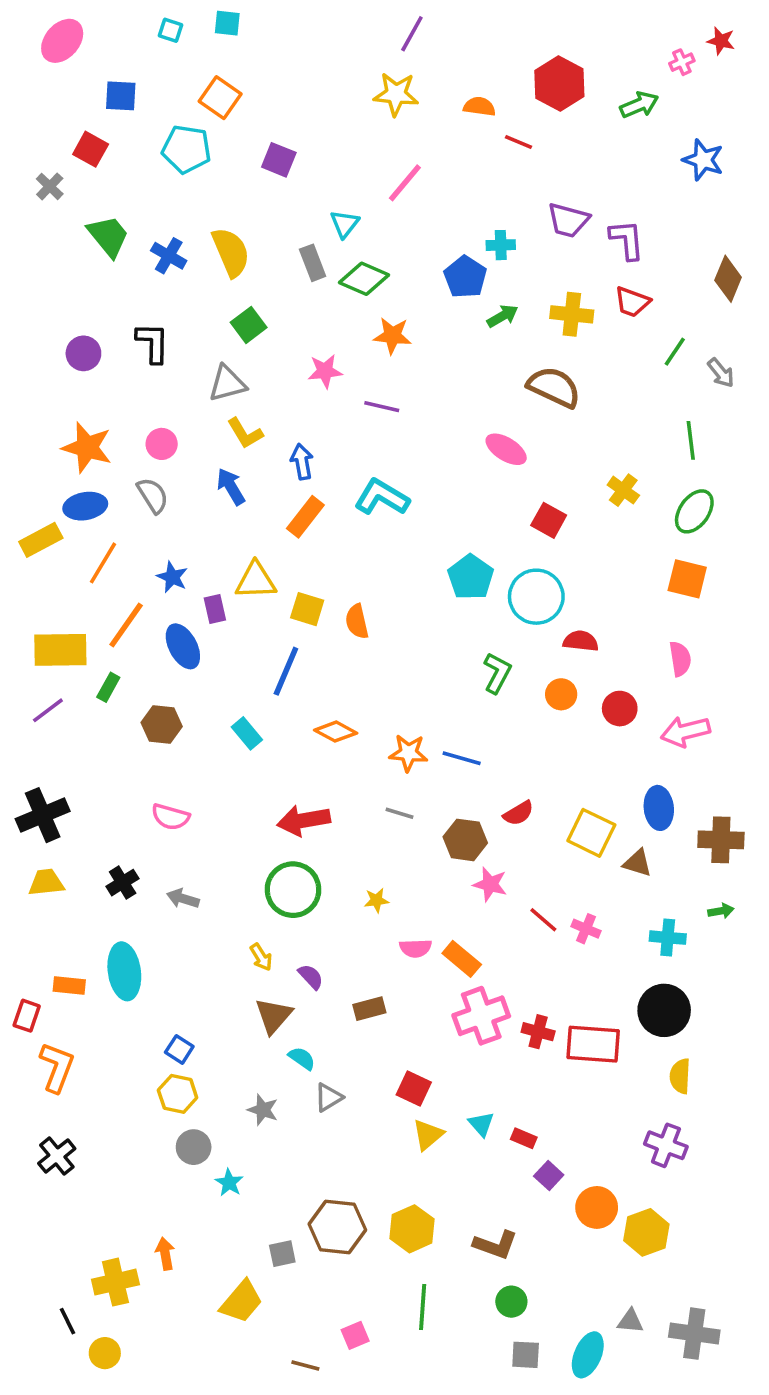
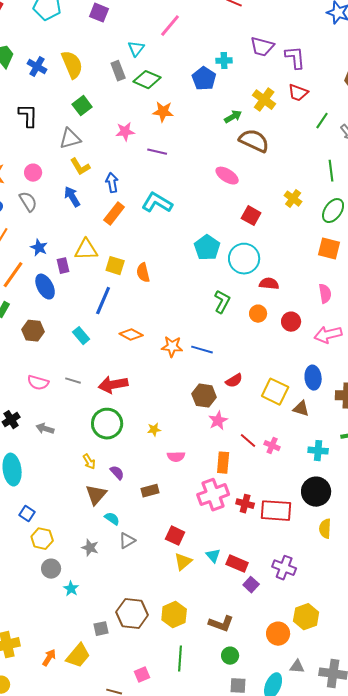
yellow cross: (572, 314) -> (264, 100), turned 30
green arrow: (503, 316) -> (233, 117), moved
gray line: (400, 813) -> (73, 381), moved
pink star: (490, 884) -> (218, 421), turned 30
orange rectangle: (462, 959) -> (223, 463), moved, turned 55
blue square: (179, 1049) -> (27, 514), moved
red rectangle: (524, 1138) -> (237, 564), size x1.5
purple cross: (666, 1145) -> (284, 568), moved
orange circle: (597, 1207) -> (278, 634), moved
orange arrow: (165, 1254) -> (49, 658), moved, turned 42

